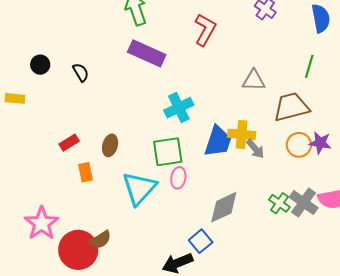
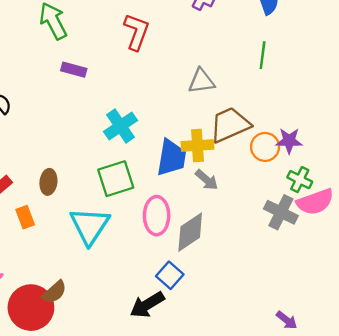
purple rectangle: (147, 53) -> (74, 70), size x0.6
brown trapezoid: (291, 107) -> (230, 125), moved
gray arrow: (255, 149) -> (207, 180), moved
pink ellipse: (178, 178) -> (157, 216), moved, size x1.5
green cross: (279, 203) -> (300, 180), moved

